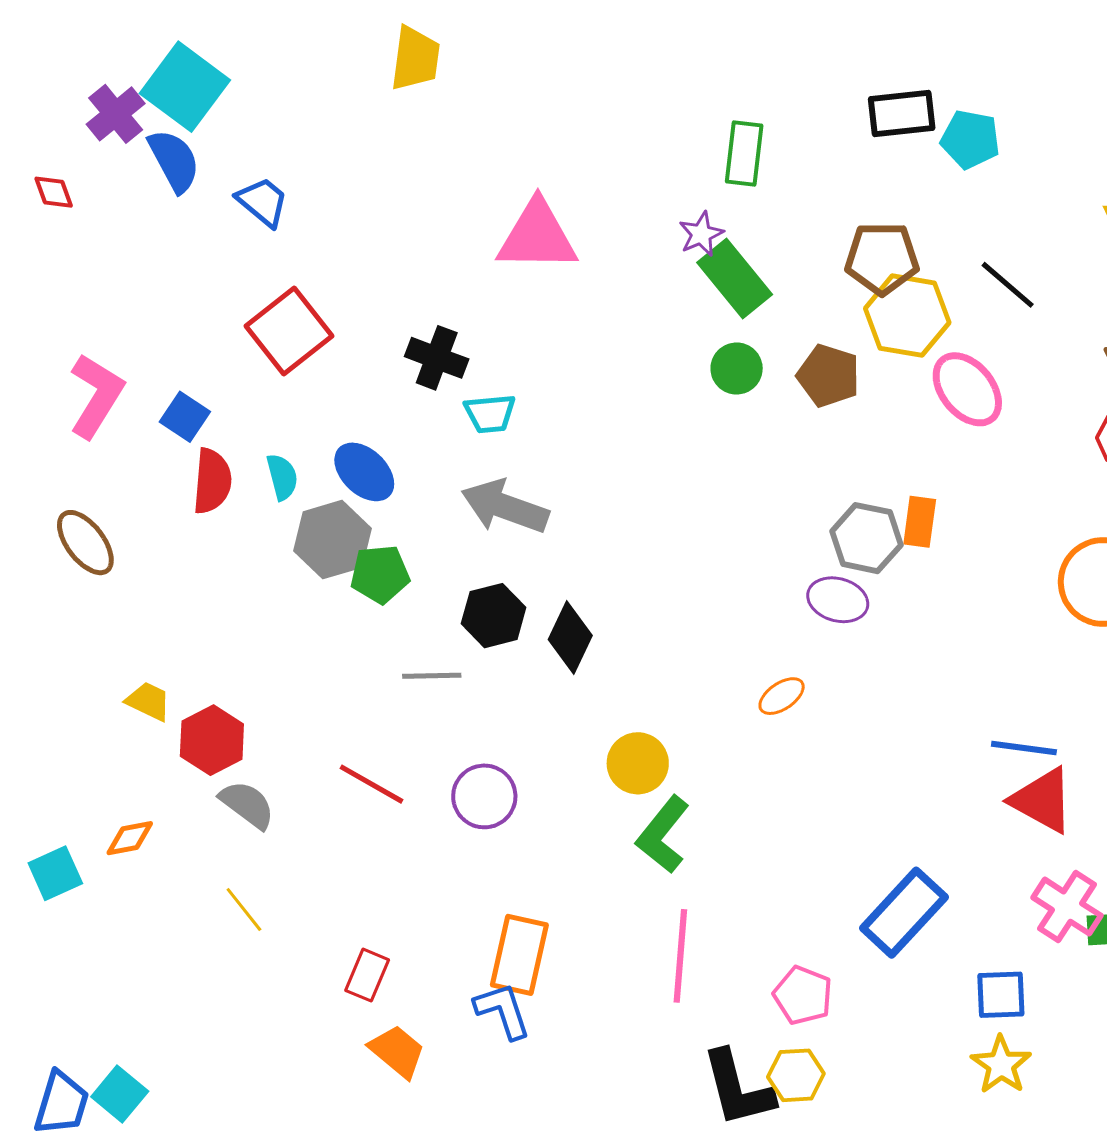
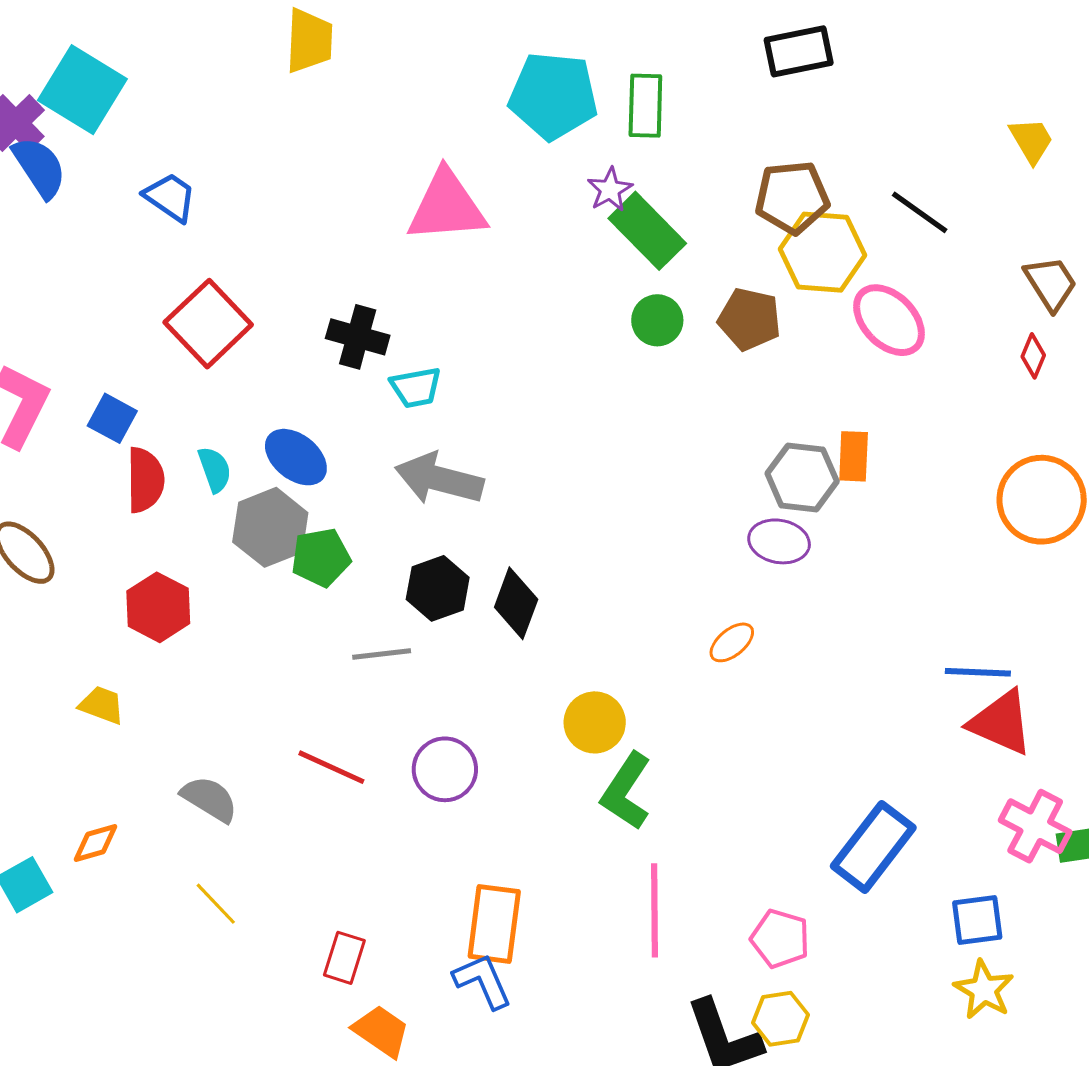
cyan pentagon: (970, 139) -> (553, 96), moved, size x1.5
blue semicircle: (174, 161) -> (39, 167), moved
red hexagon: (212, 740) -> (158, 607), moved

